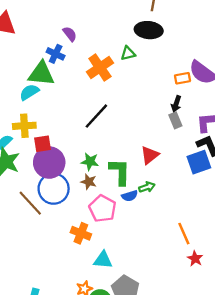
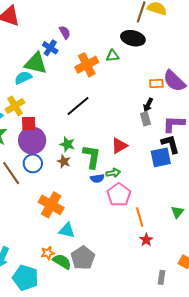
yellow cross: (24, 126) -> (15, 106), turned -36
blue circle: (54, 189) -> (33, 163), size x0.7
pink pentagon: (103, 209) -> (119, 195), moved
orange cross: (81, 233) -> (51, 205), size x1.4

